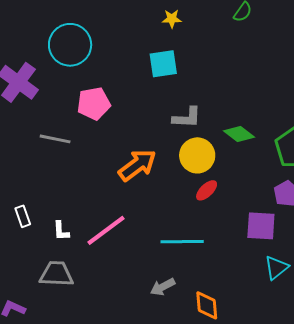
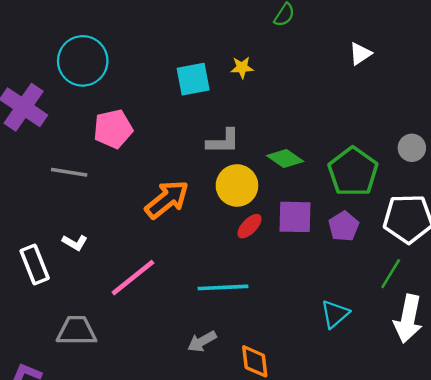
yellow star: (172, 19) -> (242, 67), moved
white rectangle: (23, 216) -> (35, 265), size x1.5
purple square: (261, 226) -> (295, 217), moved
white L-shape: (61, 231) -> (75, 243), moved, turned -55

